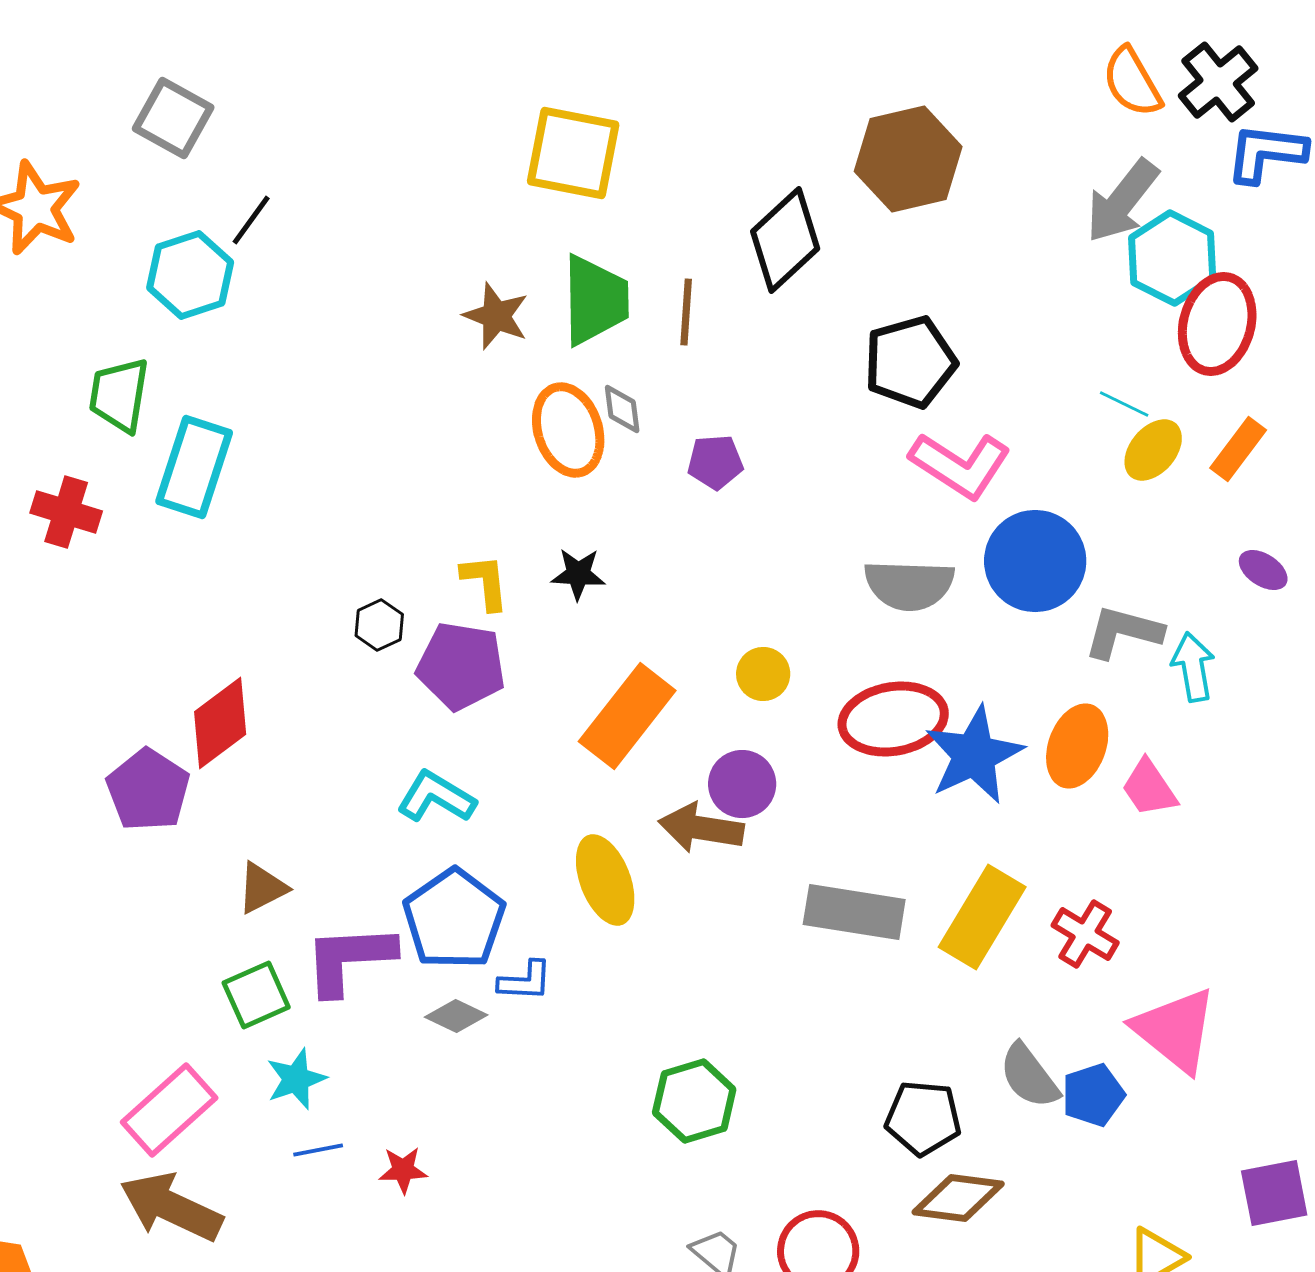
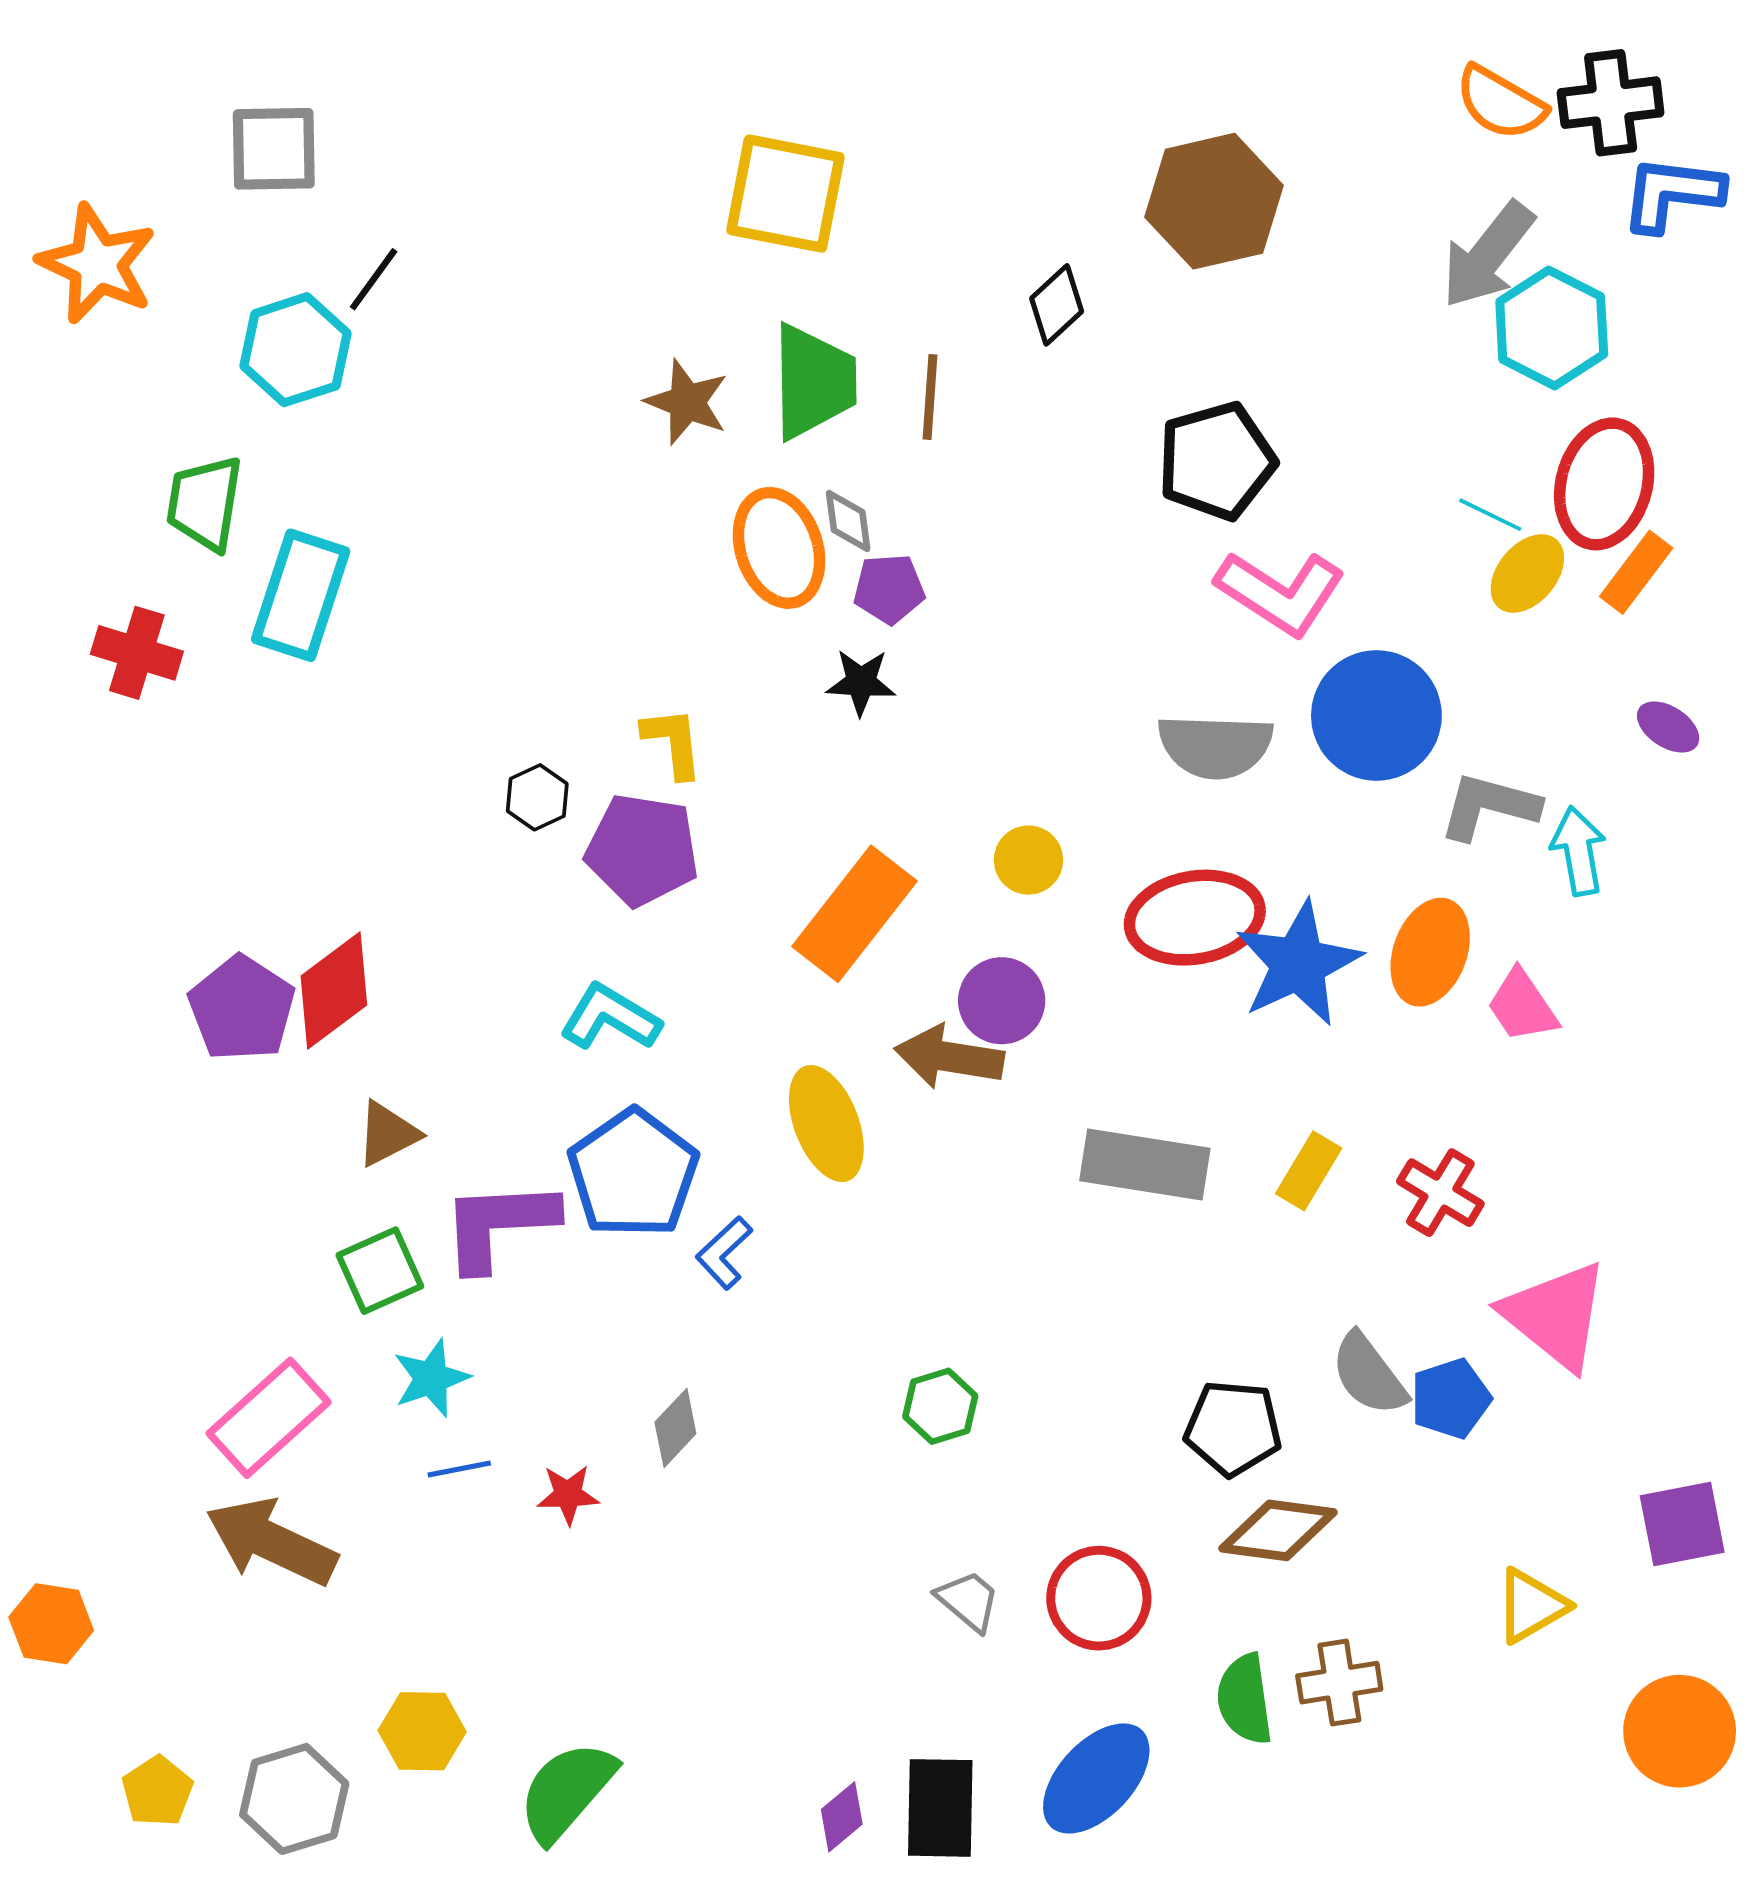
orange semicircle: (1132, 82) -> (1501, 103), turned -30
black cross: (1218, 82) -> (1611, 103), turned 32
gray square: (173, 118) -> (274, 149), turned -30
black diamond: (785, 240) -> (1057, 305), size x0.6
red ellipse: (1217, 324) -> (1604, 484), moved
purple pentagon: (715, 462) -> (889, 589), moved
black star: (578, 574) -> (861, 682), moved
red diamond: (220, 723) -> (334, 991), moved
yellow rectangle: (982, 917) -> (1309, 1171), size x0.6
blue L-shape: (525, 981) -> (724, 1253), turned 134
gray diamond: (456, 1016) -> (675, 1428), moved, turned -72
green hexagon: (694, 1101) -> (940, 1406), size x0.7

